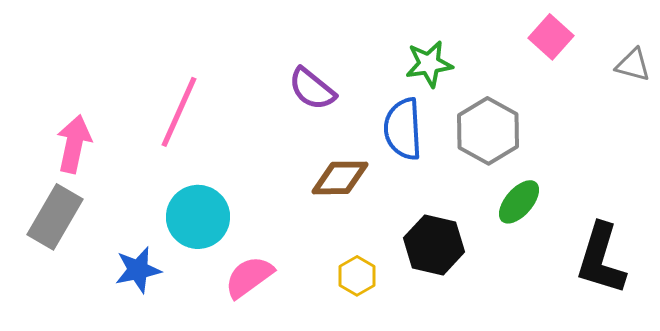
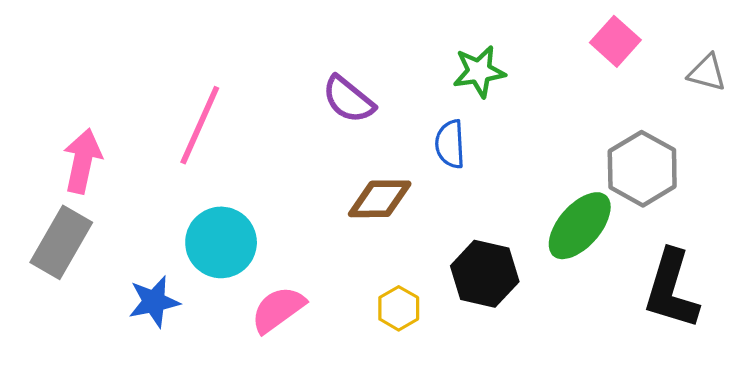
blue semicircle: (403, 129) -> (450, 144), size x0.7
gray hexagon: (488, 131) -> (642, 169), moved
green ellipse: (519, 202) -> (580, 226), size x1.4

